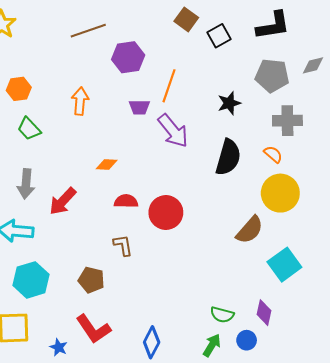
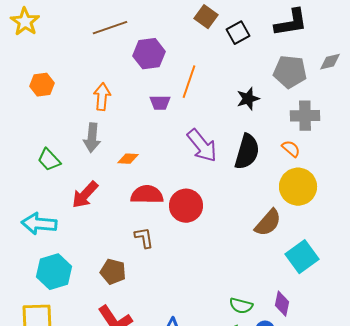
green trapezoid: (29, 129) -> (49, 160), moved
purple arrow: (173, 131) -> (202, 146), moved
gray arrow: (26, 184) -> (92, 138), moved
red semicircle: (126, 201) -> (147, 195), size x1.4

